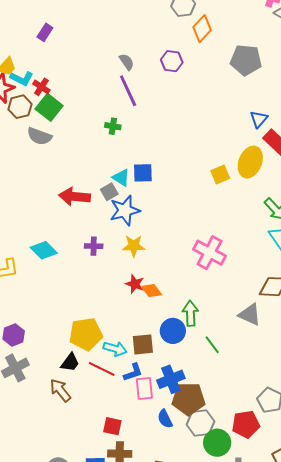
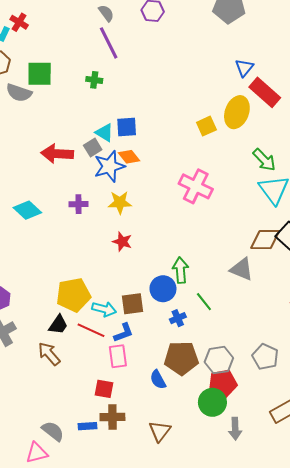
red cross: (41, 87) -> (19, 22), moved
green square: (49, 107) -> (40, 74), moved, turned -36
pink cross: (210, 253) -> (196, 186), moved
orange diamond: (151, 291) -> (129, 157), moved
blue cross: (171, 379) -> (178, 318), moved, size x0.6
pink rectangle: (144, 388) -> (118, 356), moved
gray hexagon: (200, 423) -> (219, 360), moved
red pentagon: (246, 424) -> (223, 383), moved

